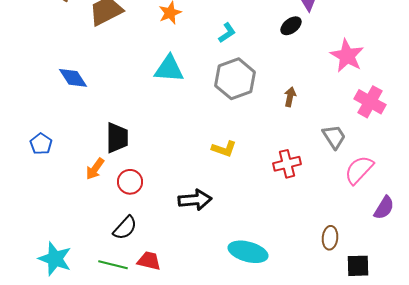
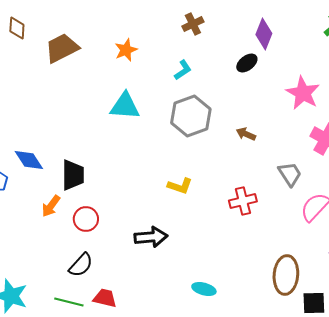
blue diamond: (73, 78) -> (29, 160), moved
brown arrow: (290, 97) -> (246, 134), turned -78
brown ellipse: (330, 238) -> (286, 275), size x1.6
cyan ellipse: (248, 252) -> (204, 289), size x0.6

